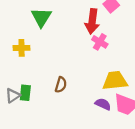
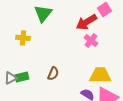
red arrow: (92, 21) -> (86, 22), turned 45
green rectangle: (25, 93) -> (22, 77), turned 64

